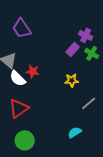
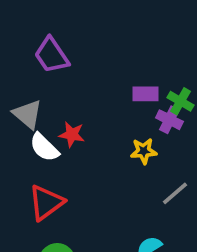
purple cross: (86, 35) -> (169, 120), moved
purple rectangle: (73, 49) -> (146, 94), turned 48

